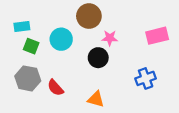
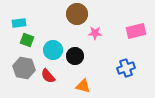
cyan circle: (61, 39) -> (53, 50), moved
black circle: (98, 58) -> (75, 56), moved

